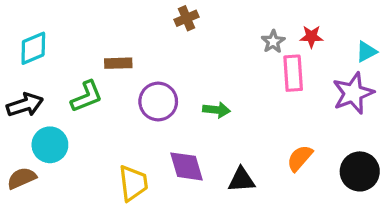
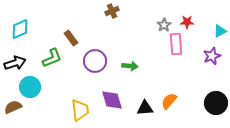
brown rectangle: (118, 63) -> (71, 38), turned 56
purple star: (353, 93) -> (212, 56), size x0.7
orange semicircle: (300, 158) -> (169, 101), moved

